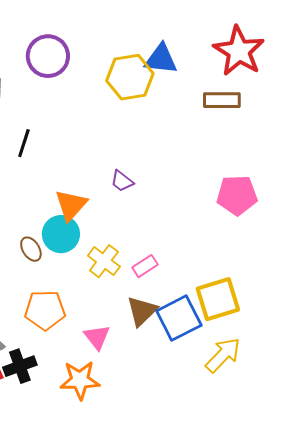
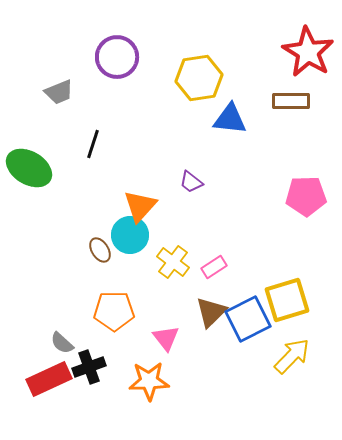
blue triangle: (161, 59) -> (230, 119), moved

